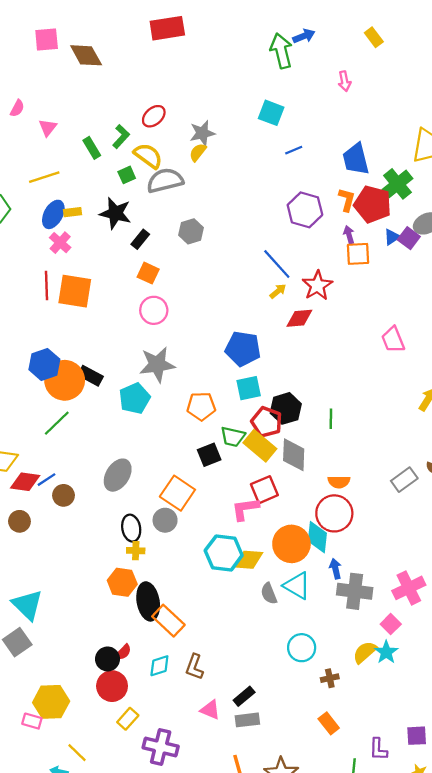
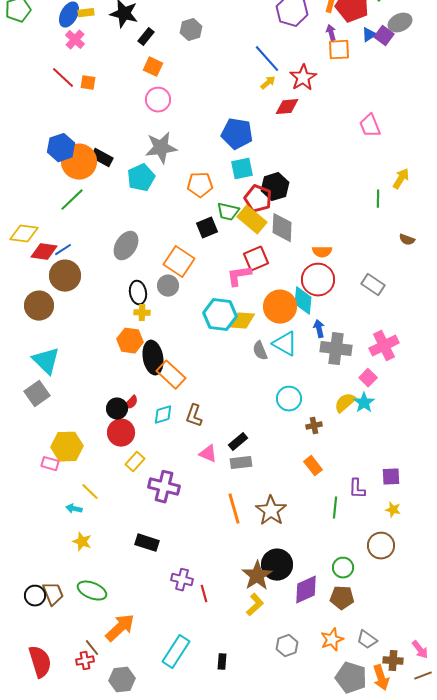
red line: (47, 285) -> (63, 78), turned -45
orange square: (75, 291) -> (88, 83), size x0.5
green line: (331, 419) -> (378, 199), moved
gray rectangle: (404, 480) -> (373, 285), moved, turned 70
brown circle: (63, 495) -> (65, 276), moved, size x1.6
brown circle: (19, 521) -> (39, 306), moved, size x1.5

